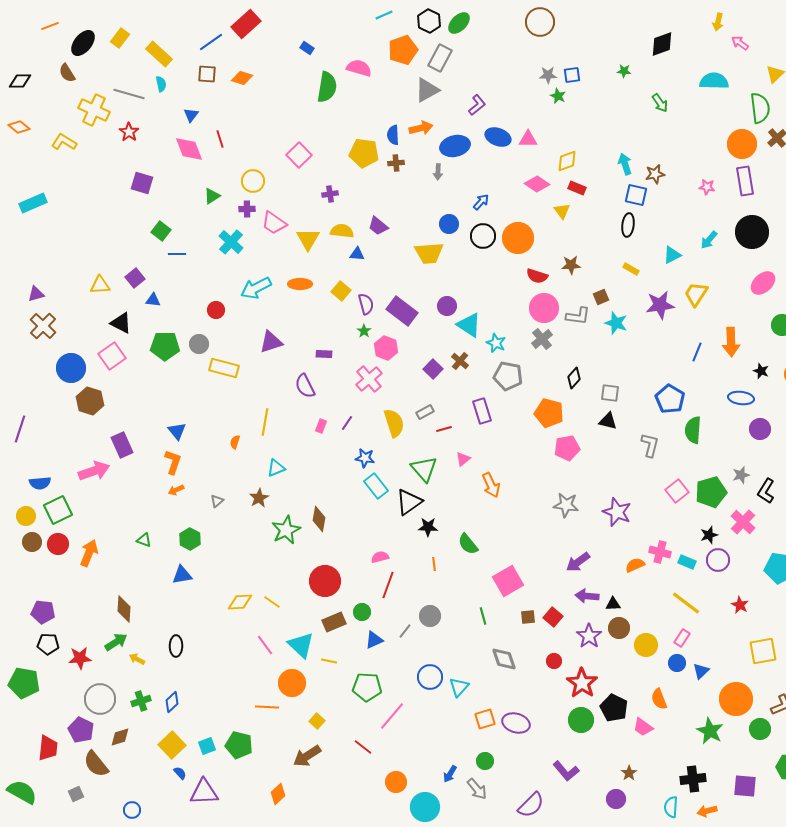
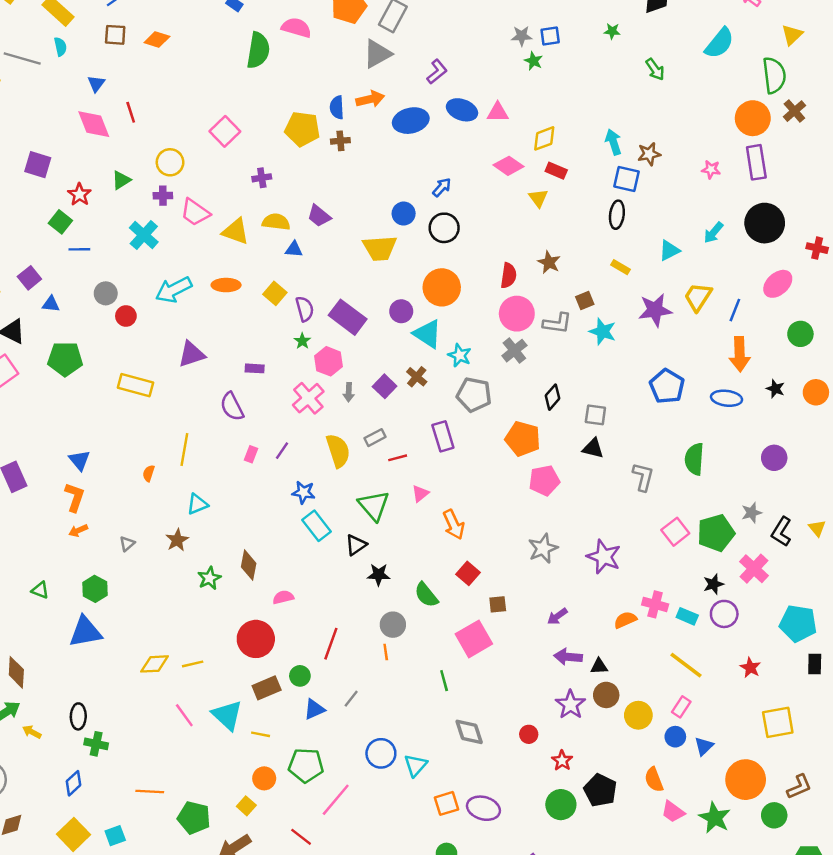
cyan semicircle: (714, 81) -> (719, 43), turned 128
red star: (129, 132) -> (79, 194), moved
gray arrow: (438, 172) -> (349, 392), moved
orange circle: (518, 238) -> (442, 287), moved
yellow triangle: (308, 239) -> (236, 231), turned -40
brown star: (571, 265) -> (549, 262), turned 30
red semicircle: (537, 276) -> (508, 275), turned -100
gray circle: (199, 344) -> (106, 293), moved
blue line: (697, 352) -> (735, 310), moved
blue ellipse: (741, 398) -> (727, 398), moved
blue pentagon: (670, 399) -> (667, 386), moved
black triangle: (409, 502) -> (356, 545), size x0.7
gray star: (566, 505) -> (543, 548), turned -30
green star: (286, 530) -> (209, 578), size x0.7
pink semicircle: (380, 557) -> (283, 597), moved
purple arrow: (578, 562) -> (557, 616), size x0.7
orange line: (434, 564) -> (386, 652), moved
blue triangle: (182, 575) -> (85, 632), size x1.4
yellow line: (272, 602) -> (193, 664), turned -48
gray circle: (430, 616) -> (393, 625), moved
brown square: (528, 617) -> (498, 604), moved
red square: (553, 617) -> (468, 573), moved
orange circle: (292, 683) -> (264, 778), moved, size x0.7
red star: (582, 683) -> (562, 761), size x0.6
green cross: (141, 701) -> (96, 744), moved, turned 30
orange line: (267, 707) -> (150, 791), moved
pink trapezoid: (643, 727) -> (673, 812), moved
green pentagon: (239, 745) -> (194, 818), moved

